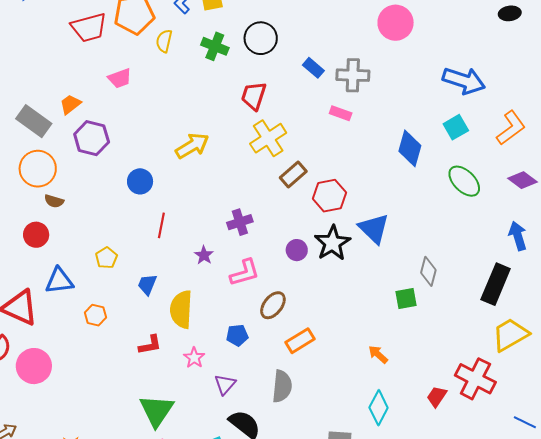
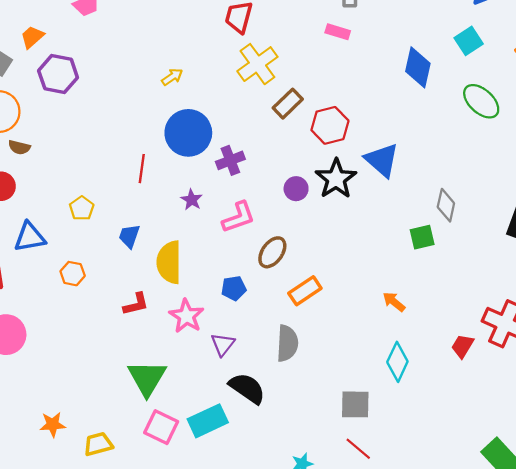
yellow arrow: (192, 146) -> (172, 77), size x0.6
blue circle: (140, 181) -> (188, 133), moved, size x1.6
pink star: (194, 358) -> (186, 316), size x1.4

